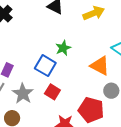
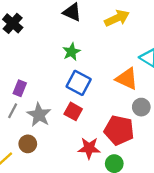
green star: (63, 48) -> (71, 52), moved
blue square: (45, 66) -> (79, 83), moved

